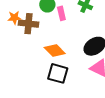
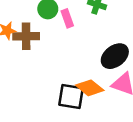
orange diamond: (55, 50) -> (90, 88), moved

